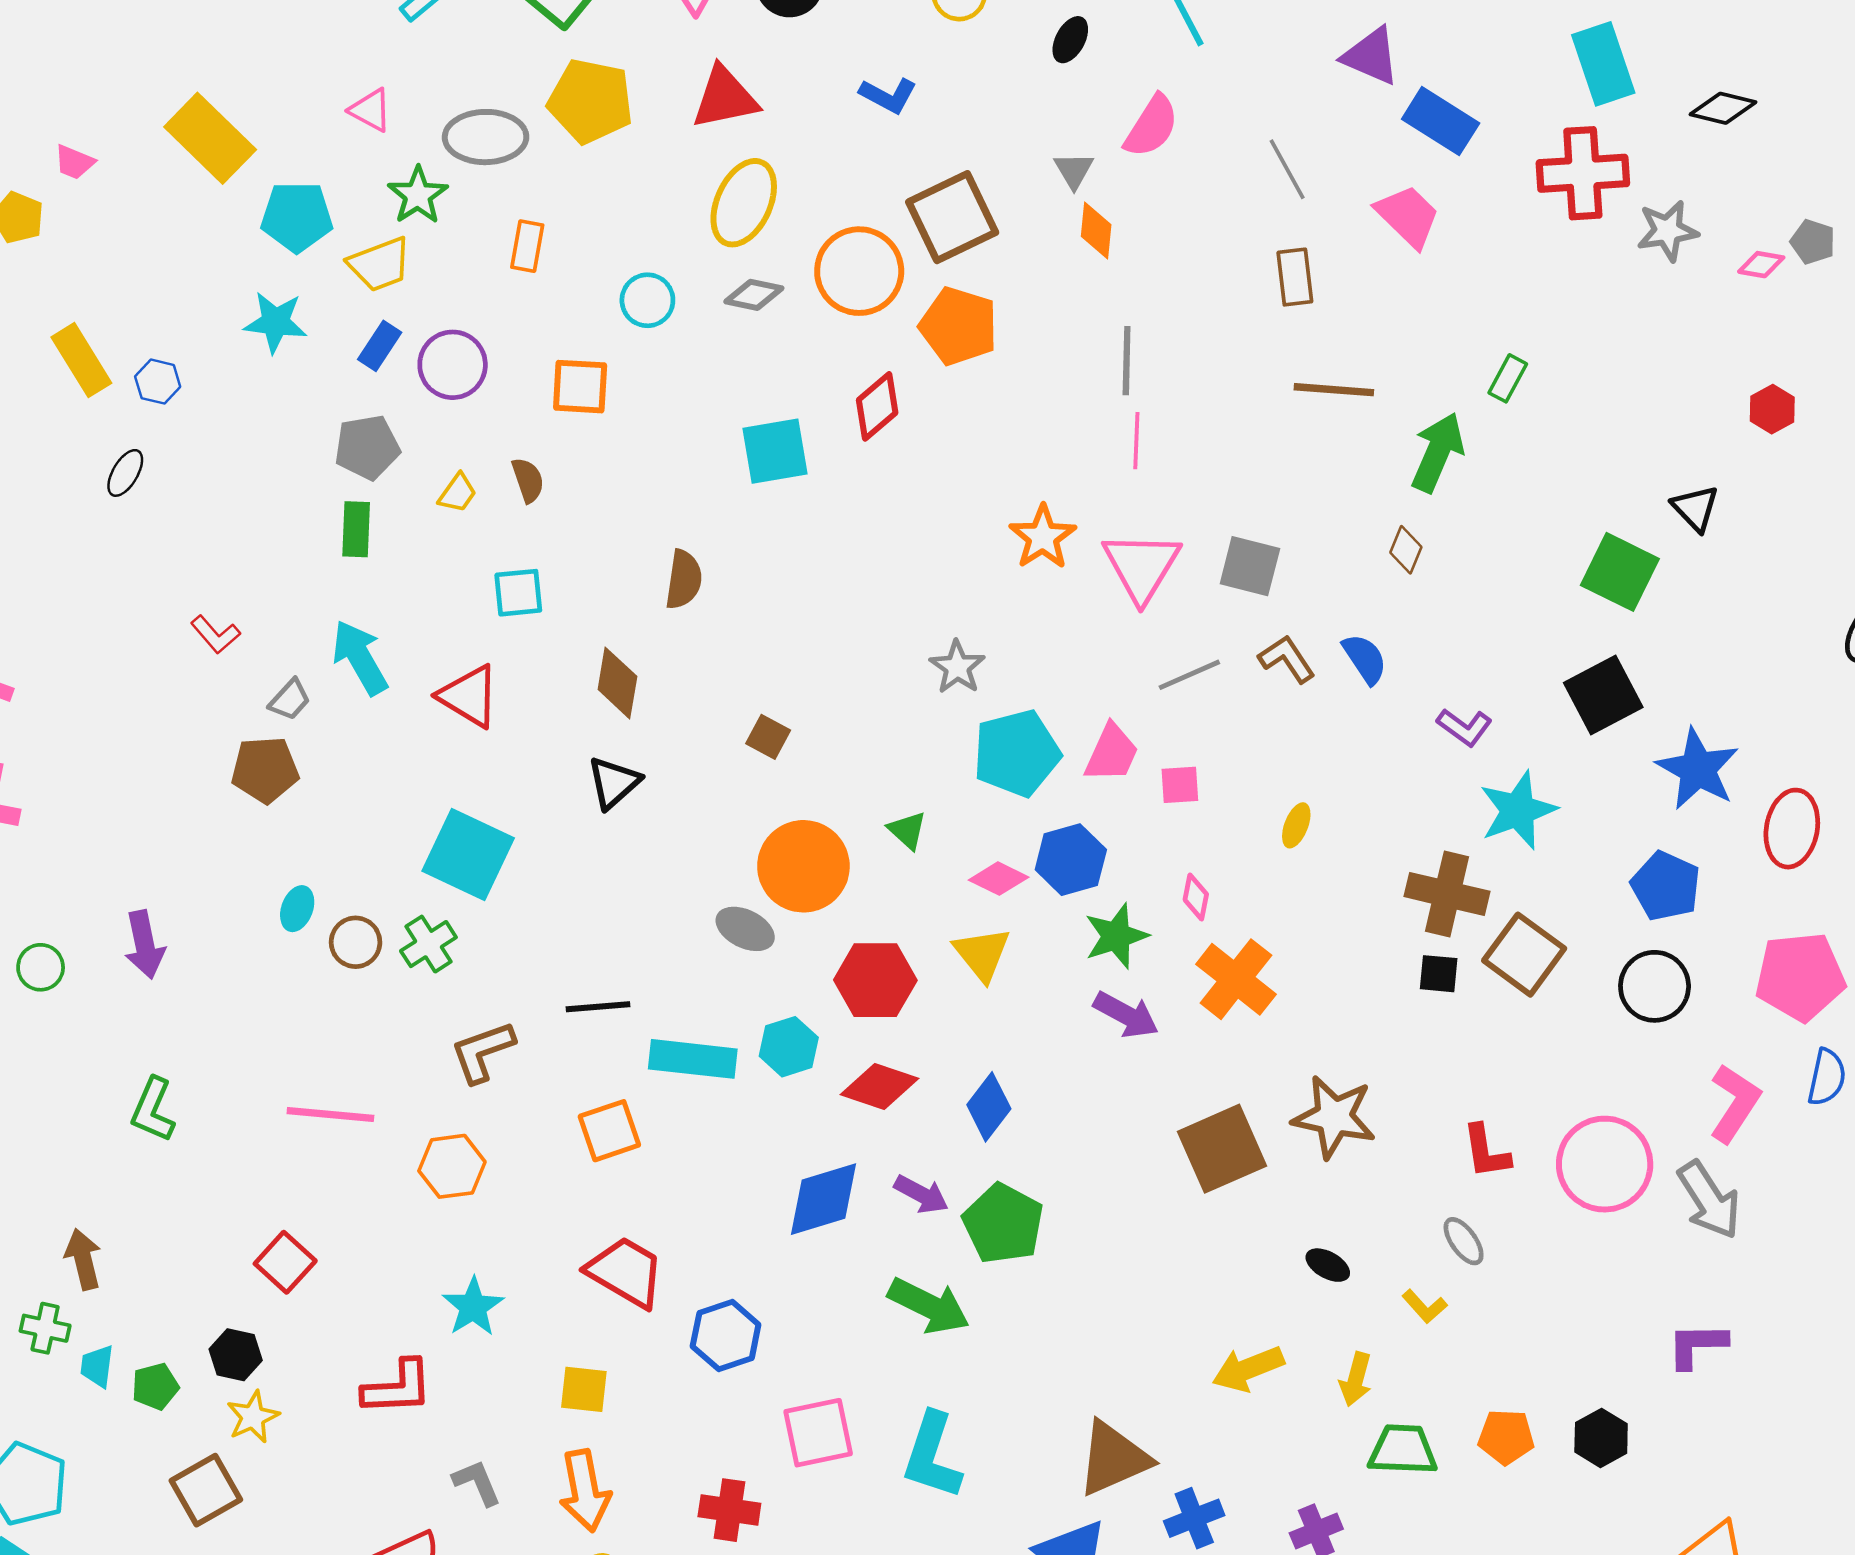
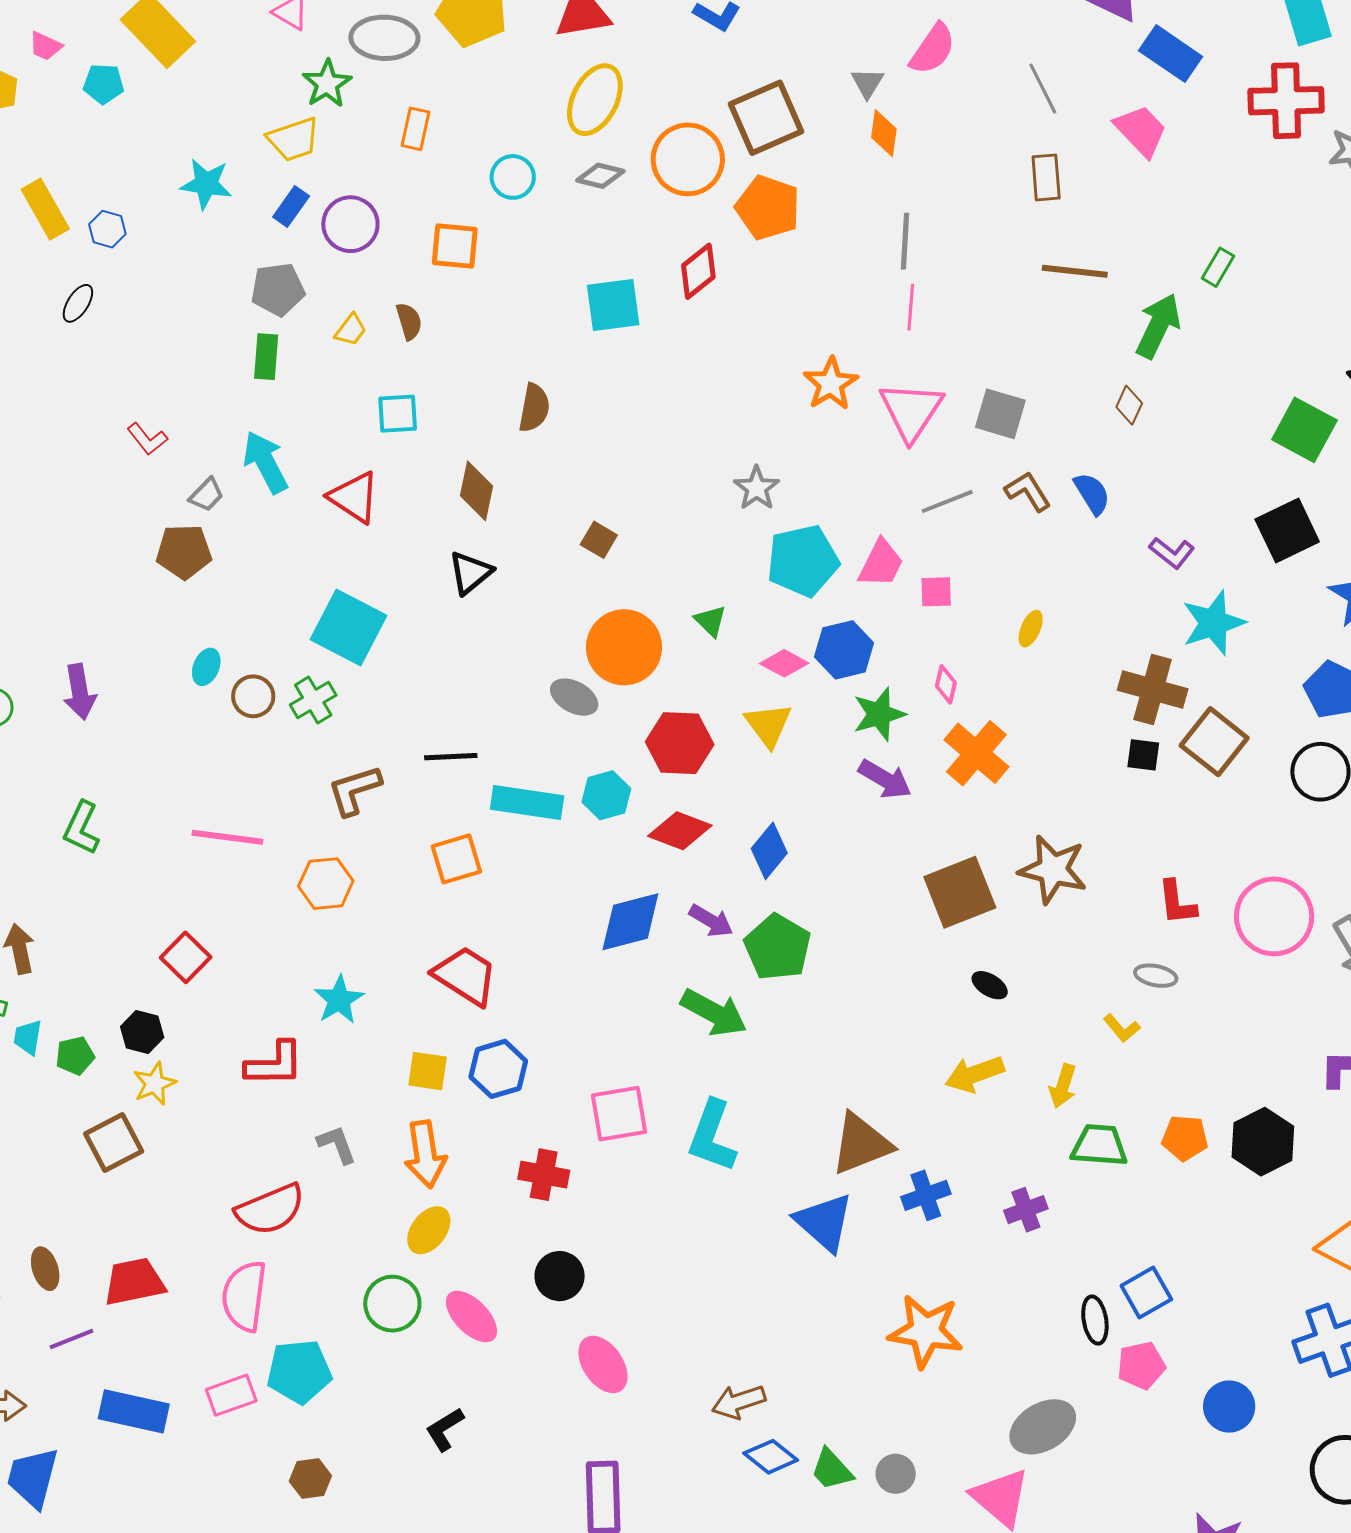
cyan pentagon: (297, 217) -> (104, 84), moved, size x0.7
gray ellipse: (1464, 1241) -> (1156, 976), turned -45
black ellipse: (1328, 1265) -> (990, 985), moved
blue hexagon: (726, 1336) -> (498, 1069), moved
black hexagon: (1601, 1438) -> (1263, 1142), size x1.4

